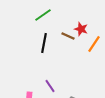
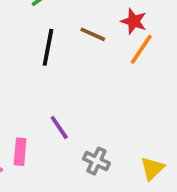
red star: (81, 29) -> (134, 21), moved

